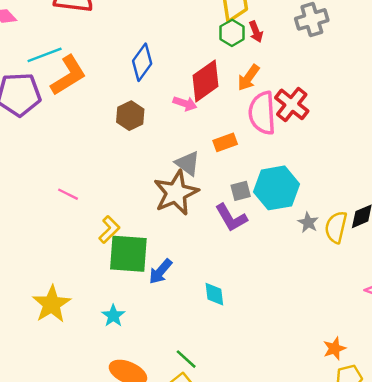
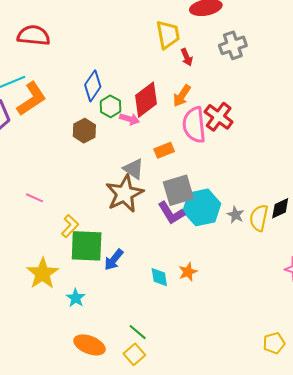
green hexagon: (232, 33) -> (110, 106), moved
cyan hexagon: (277, 188) -> (202, 207), moved
gray square: (241, 191) -> (178, 190), size x1.8
yellow star: (52, 304) -> (43, 273), moved
orange star: (334, 348) -> (188, 272), moved

